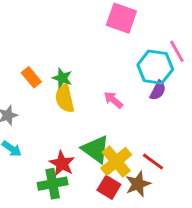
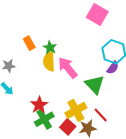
pink arrow: (113, 100) -> (68, 68), moved, size x1.6
green triangle: (96, 149) -> (95, 85), moved
green cross: (53, 184) -> (44, 119), moved, turned -30

